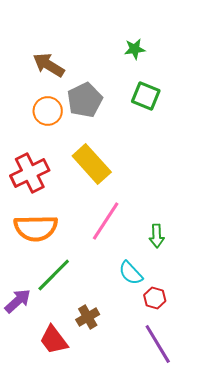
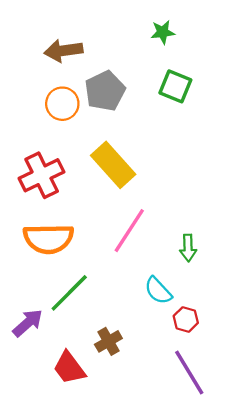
brown arrow: (49, 65) -> (63, 51), turned -40

